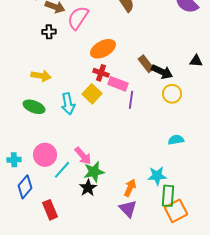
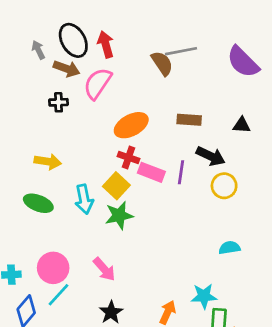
black triangle: (196, 61) -> (242, 125), moved
brown rectangle: (146, 64) -> (189, 120), moved, turned -48
purple line: (131, 100) -> (181, 172), moved
cyan line: (62, 170) -> (59, 295), moved
green star: (94, 172) -> (119, 215), moved

